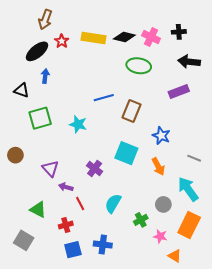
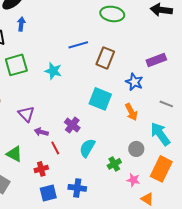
purple rectangle: (179, 91) -> (156, 60), moved
purple cross: (95, 168) -> (72, 125), moved

